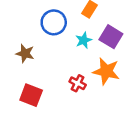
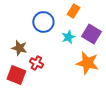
red cross: (78, 83) -> (36, 63), moved
red square: (31, 95) -> (16, 75), moved

